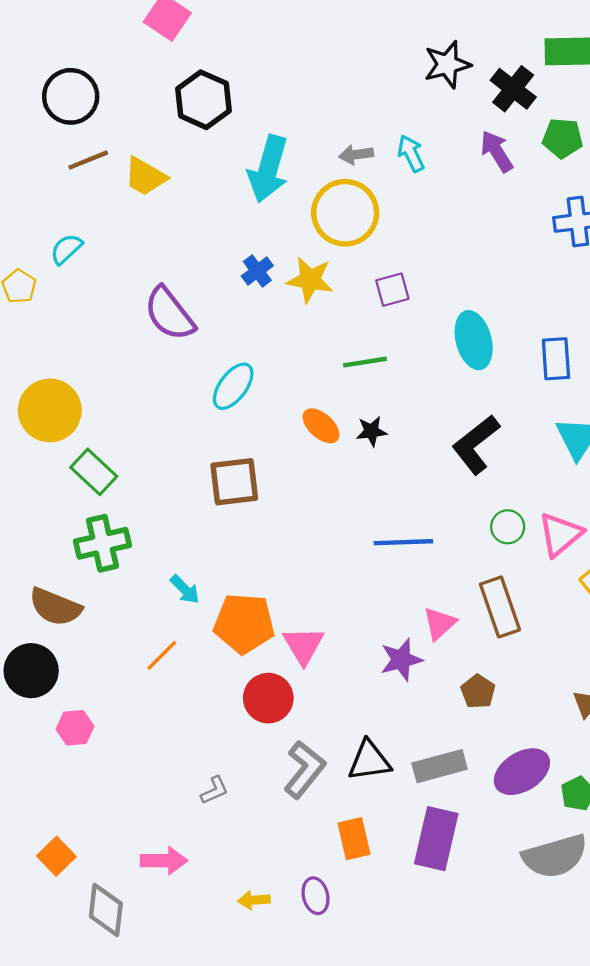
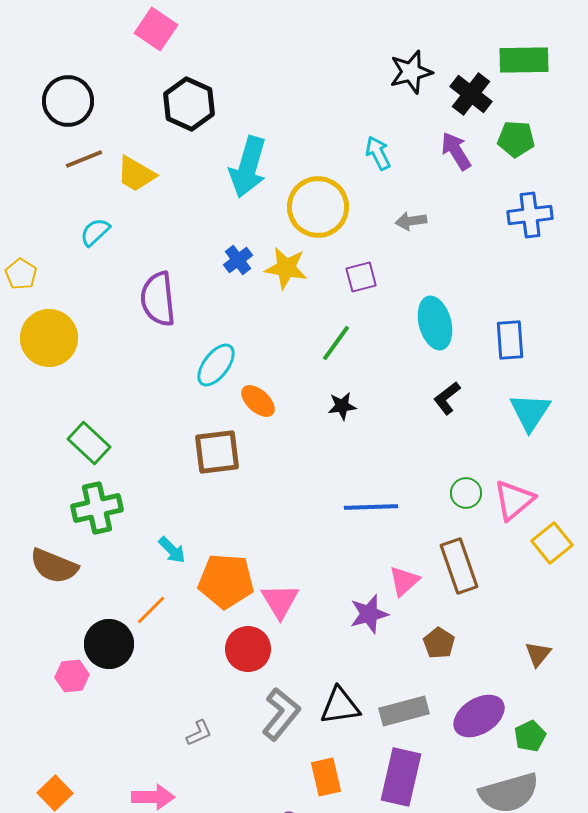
gray arrow: (356, 155) -> (411, 221), moved
cyan semicircle: (66, 249) -> (95, 232), moved
purple semicircle: (169, 314) -> (158, 299), turned 32
green line: (365, 362) -> (336, 343), turned -45
yellow circle: (50, 410) -> (49, 338), moved
orange ellipse: (321, 426) -> (258, 401), moved
black L-shape: (476, 444) -> (447, 398), moved, size x0.6
black circle: (31, 671) -> (109, 644), moved

